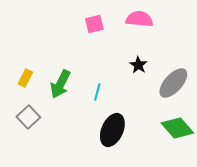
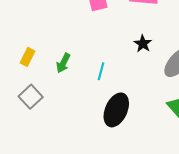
green arrow: (60, 84) -> (63, 63), size x0.7

